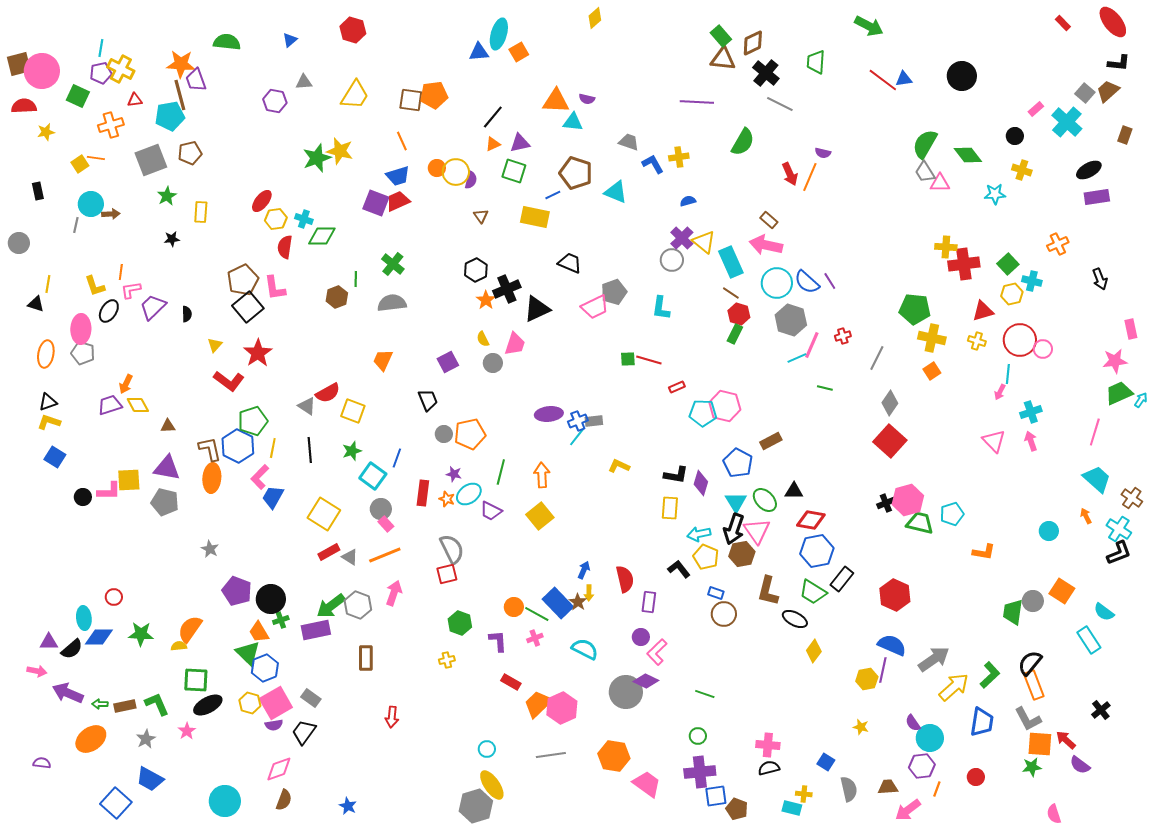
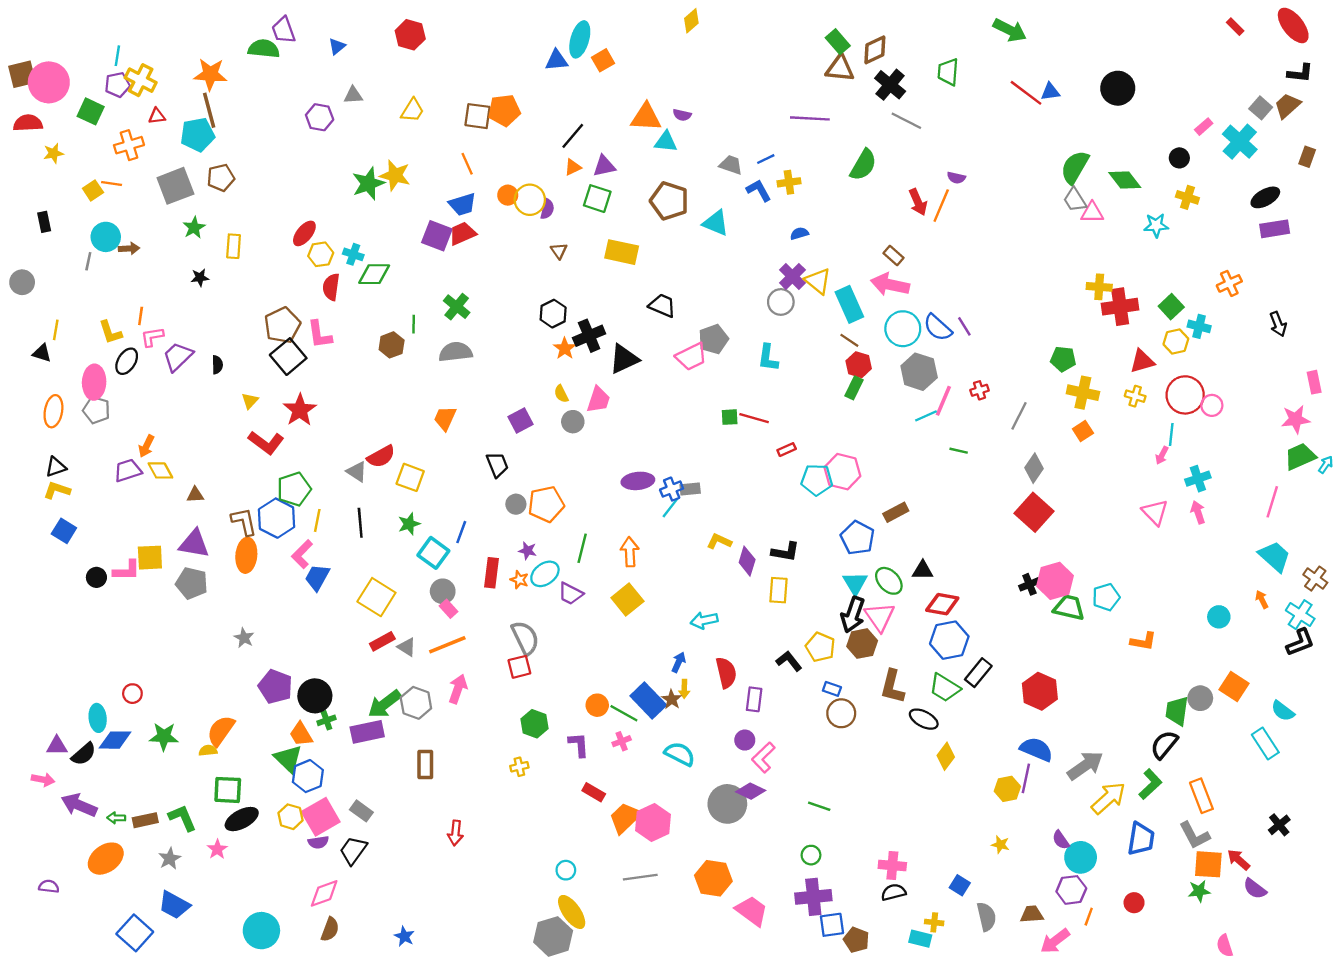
purple trapezoid: (196, 80) -> (284, 30), moved
yellow trapezoid: (355, 95) -> (412, 110), size x0.7
blue line: (553, 195) -> (766, 159), moved
green pentagon: (915, 309) -> (1063, 359), size x0.7
purple diamond: (701, 483) -> (747, 561), moved
cyan arrow: (699, 534) -> (704, 620), moved
black semicircle: (1030, 663) -> (1164, 745), moved

